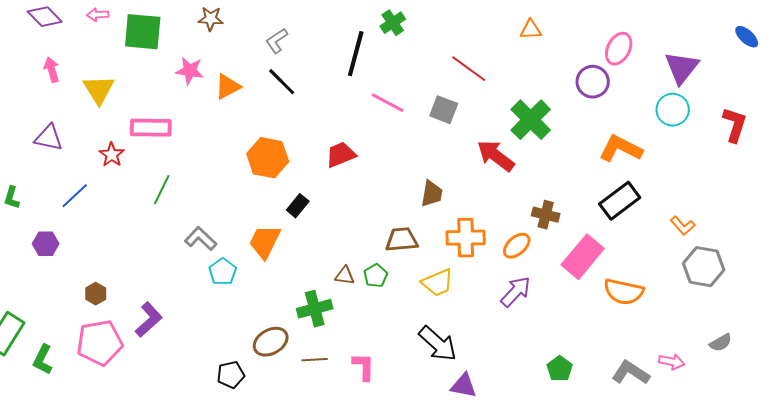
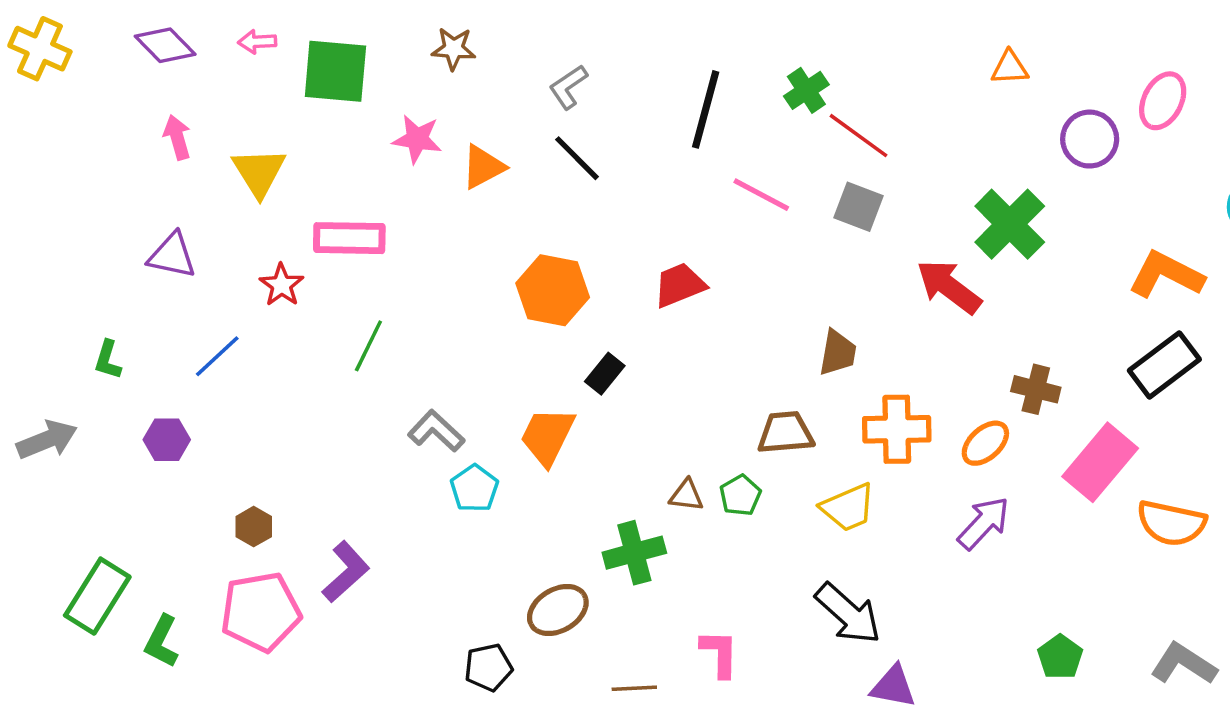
green cross: (393, 23) -> (806, 90), moved
red line: (469, 69) -> (859, 136), moved
purple circle: (593, 82) -> (1090, 139), moved
brown line: (315, 360) -> (634, 688), moved

